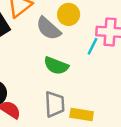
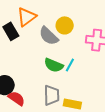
cyan line: (92, 46) -> (70, 65), moved

